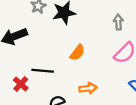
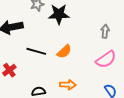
black line: (43, 71) -> (36, 51), moved

